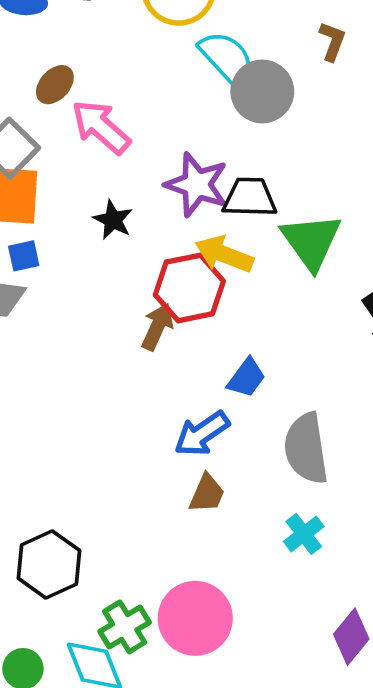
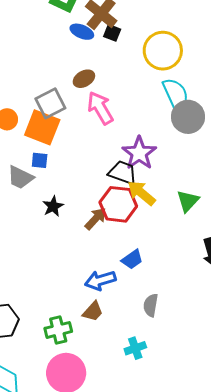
black trapezoid: (250, 197) -> (123, 173), moved
black star: (113, 220) -> (53, 206), moved
green triangle: (311, 241) -> (188, 201), size x0.7
gray semicircle: (306, 448) -> (151, 305), size x0.6
green cross: (125, 627) -> (58, 330), moved

